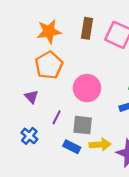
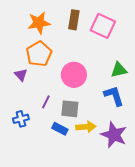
purple triangle: (32, 97) -> (21, 75), moved
blue cross: (29, 136) -> (21, 119), turned 35

